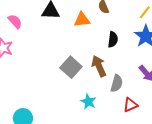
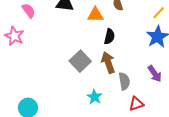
black semicircle: (113, 40) -> (109, 36), moved
gray semicircle: (117, 83) -> (124, 81), turned -30

